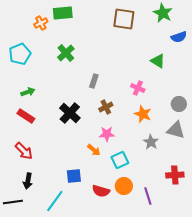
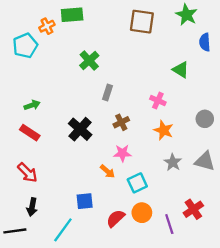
blue semicircle: (179, 37) -> (205, 42), turned 105
green cross: (66, 53) -> (89, 61), moved
cyan pentagon: (20, 54) -> (25, 46), moved
gray triangle: (176, 130) -> (205, 161), moved
red cross: (175, 175) -> (193, 209), moved, turned -30
red semicircle: (101, 191) -> (116, 218), turned 120

